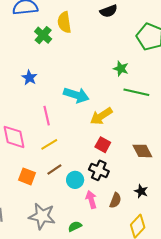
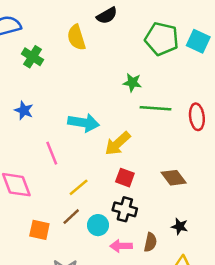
yellow semicircle: (64, 22) -> (76, 37), moved
yellow line: (49, 144) -> (79, 187), moved
pink arrow: (91, 200) -> (121, 246), turned -66

